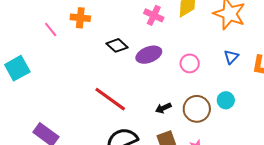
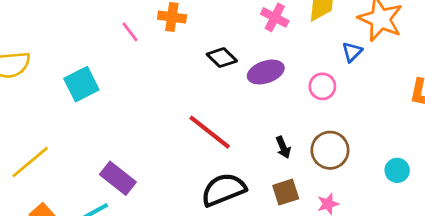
blue triangle: (231, 57) -> (352, 52), moved
cyan circle: (226, 100) -> (397, 170), moved
black arrow: (163, 108) -> (283, 147), turned -91

